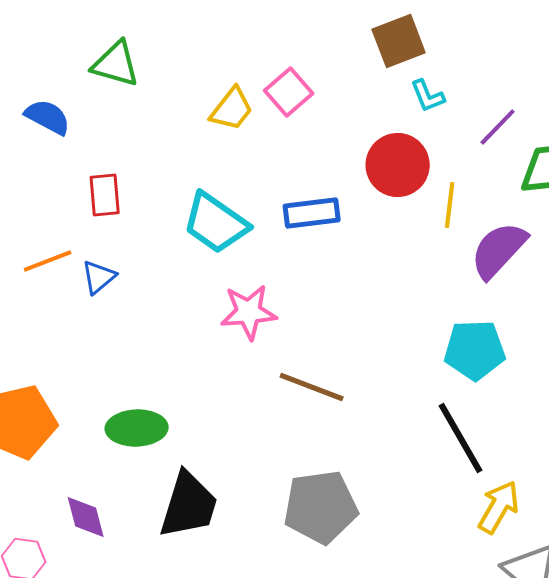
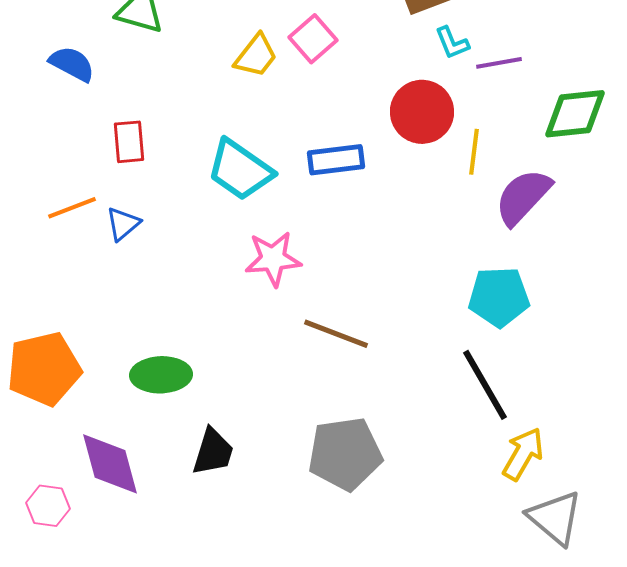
purple line: (498, 127) -> (499, 63), moved, turned 36
black trapezoid: (189, 505) -> (213, 452), size x0.7
purple diamond: (86, 517) -> (110, 464), size x1.5

